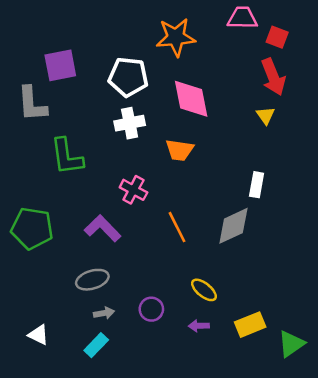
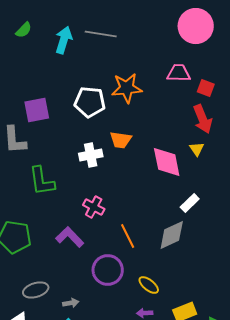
white pentagon: (128, 77) -> (90, 102), moved
pink diamond: (191, 99) -> (167, 162), moved
orange trapezoid: (180, 150) -> (121, 140), moved
white rectangle: (257, 185) -> (190, 203), turned 36
gray ellipse: (92, 280) -> (36, 290), moved
purple circle: (151, 309) -> (108, 270), moved, size x1.6

